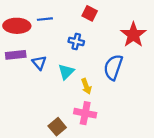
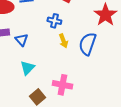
cyan triangle: (66, 72) -> (27, 68), moved
yellow arrow: (86, 86) -> (63, 41), moved

